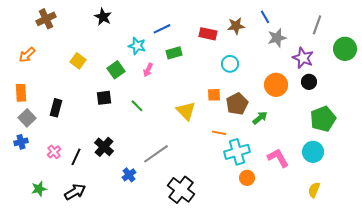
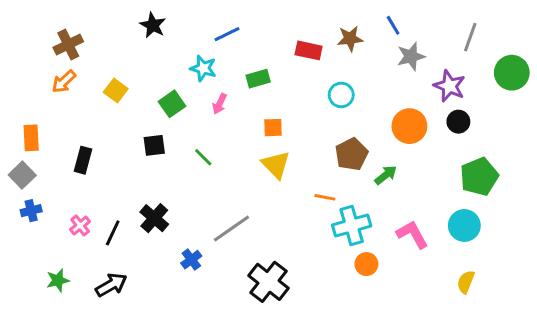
brown cross: (46, 19) -> (68, 45), moved
blue line: (162, 29) -> (227, 34), moved
orange arrow: (27, 55) -> (64, 82), moved
orange square: (214, 95) -> (273, 128), moved
gray square: (27, 118) -> (22, 175), moved

